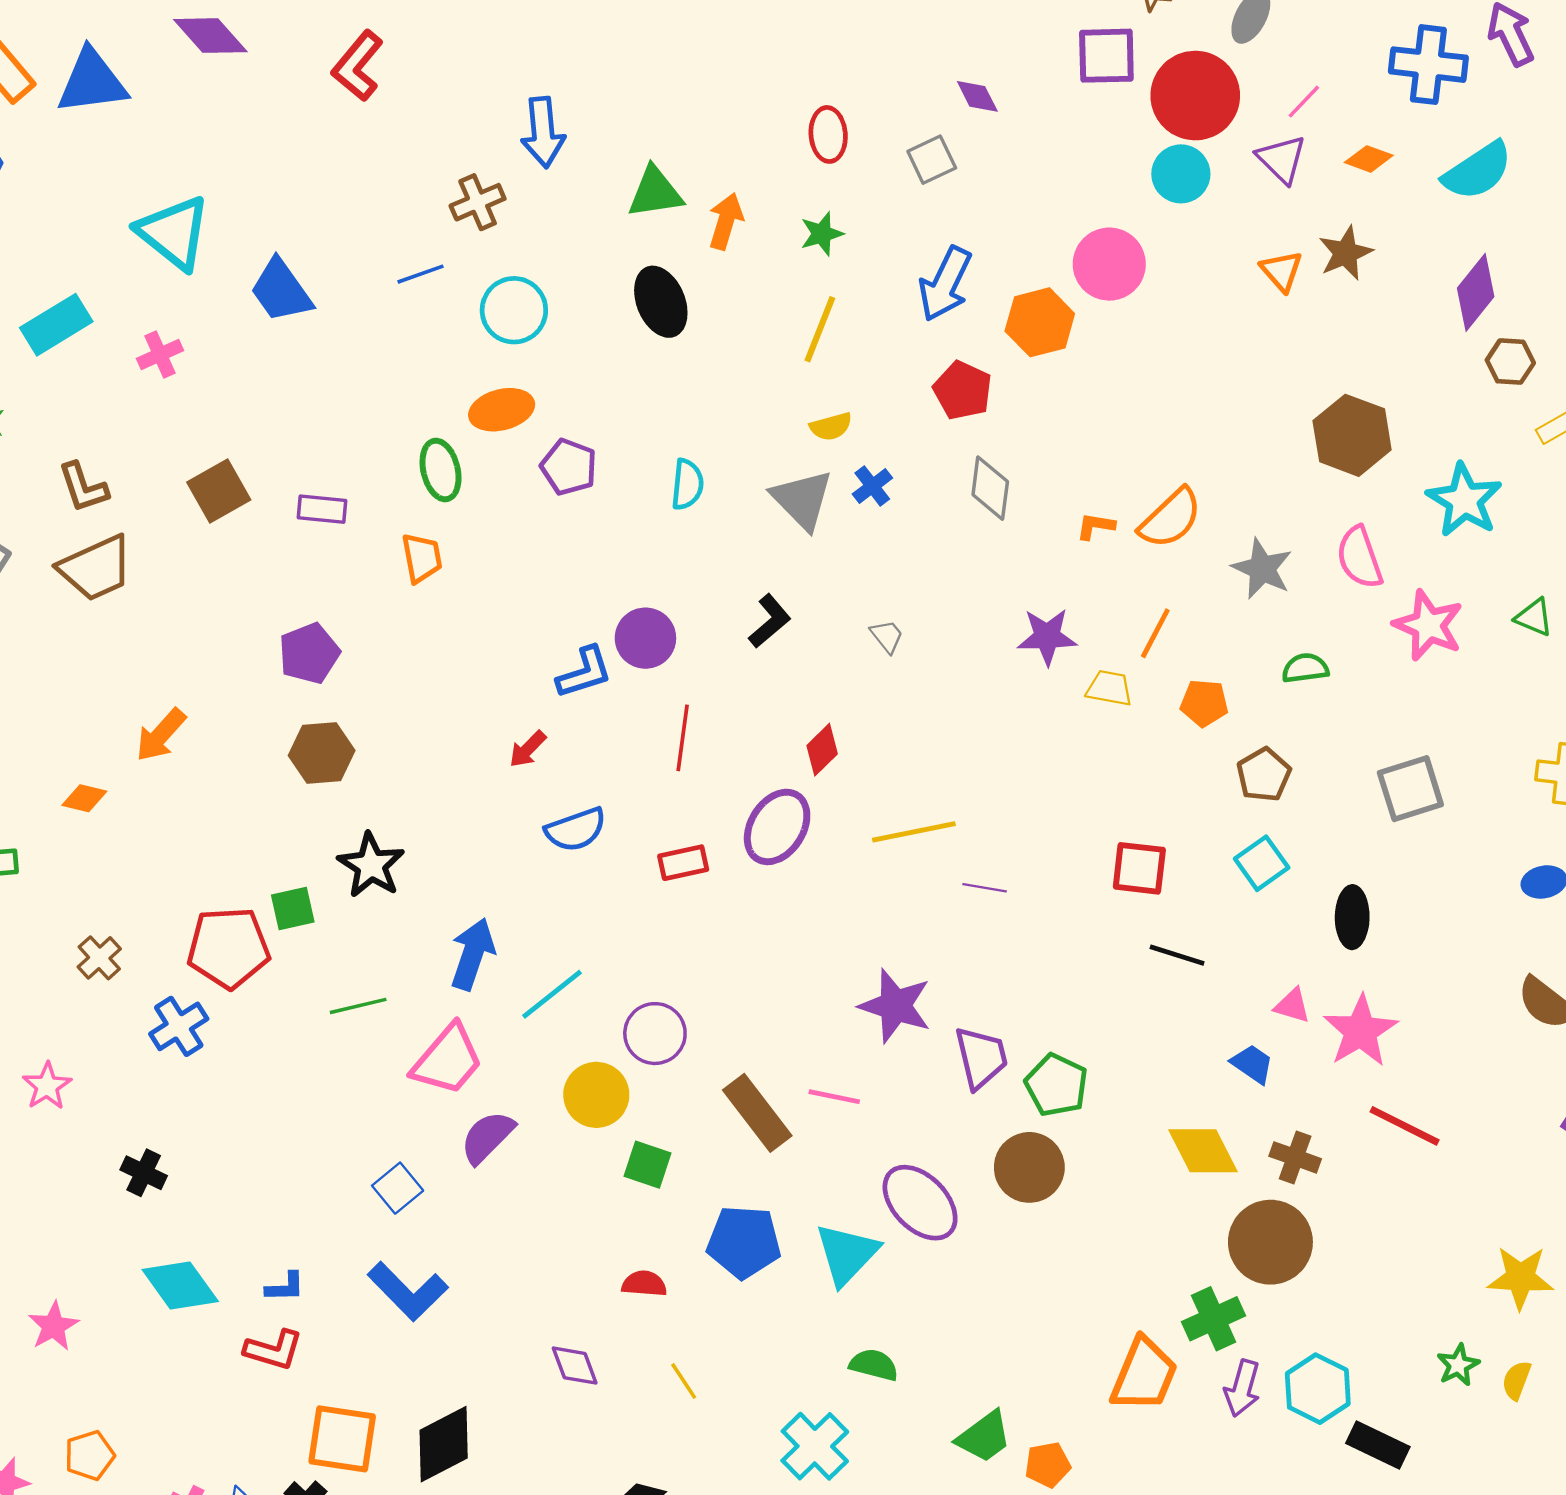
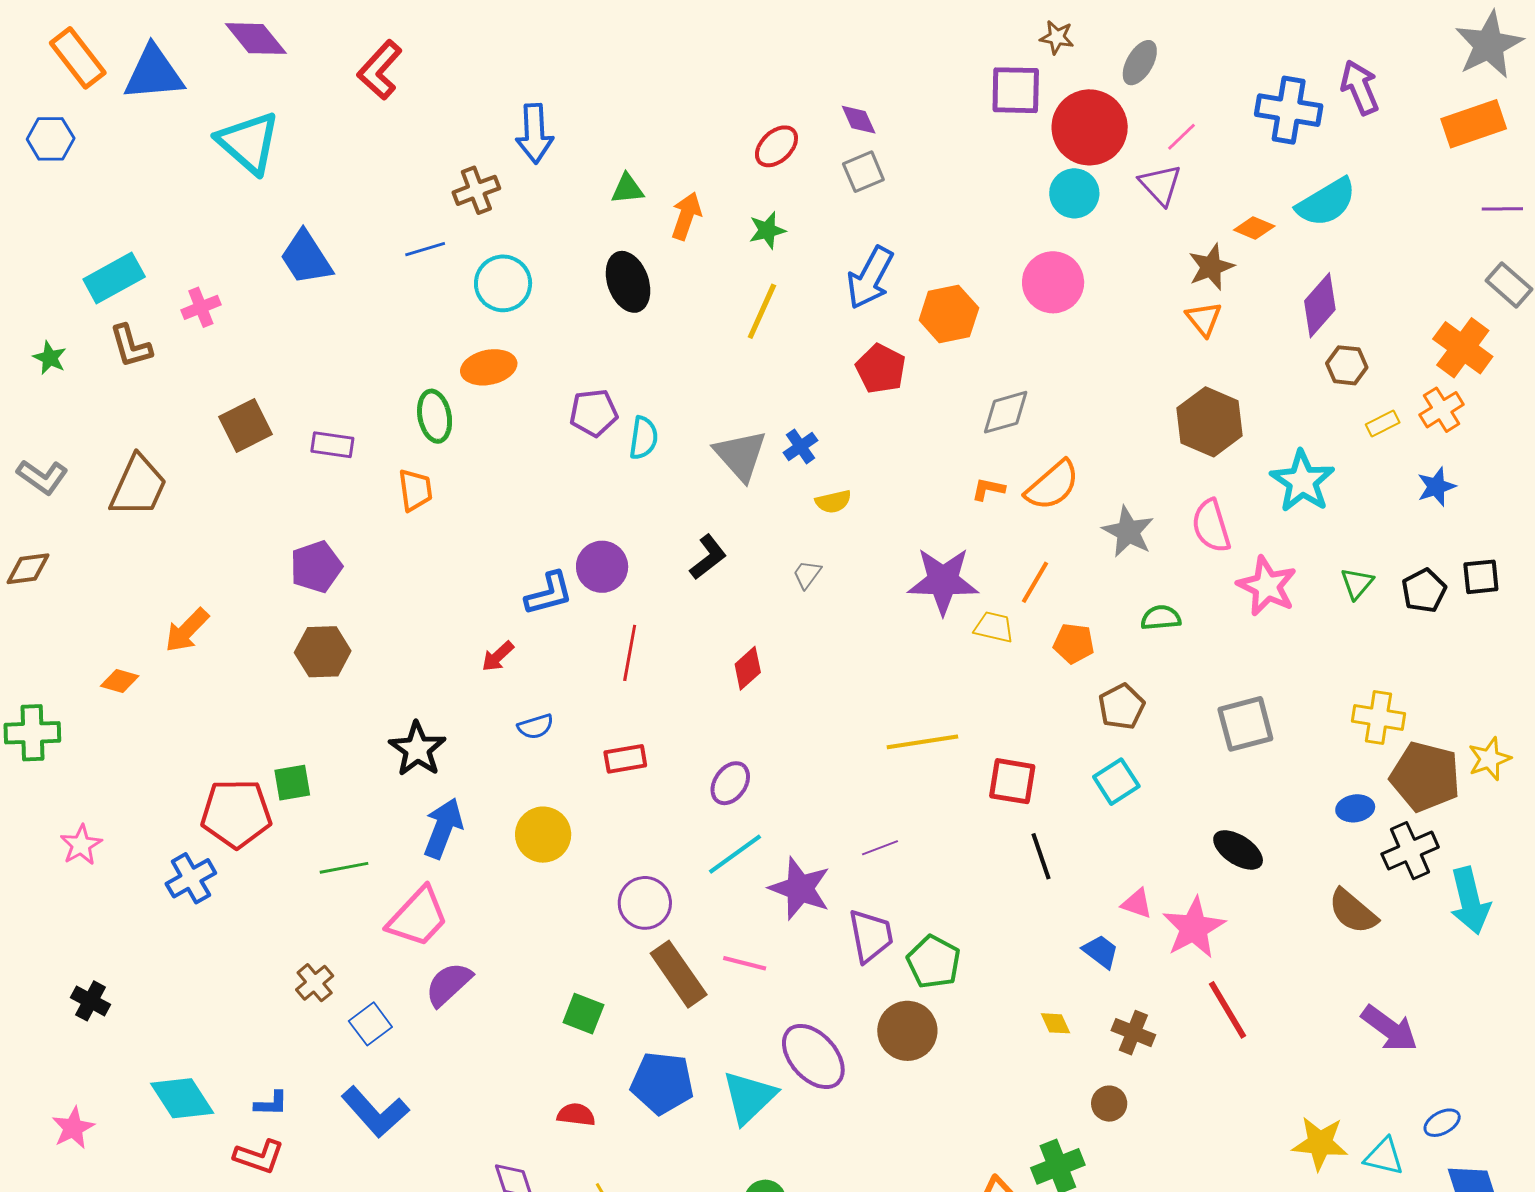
purple diamond: (977, 96) -> (859, 120), moved
red ellipse: (828, 134) -> (776, 146), turned 48
orange diamond: (1369, 159) -> (1254, 228), moved
green triangle: (655, 192) -> (627, 189), size x0.7
cyan triangle: (174, 233) -> (248, 143), moved
pink circle: (1109, 264) -> (1053, 282), moved
orange triangle: (1282, 271) -> (1204, 319), moved
yellow semicircle: (831, 427) -> (833, 502), moved
purple pentagon: (569, 467) -> (594, 413), moved, turned -30
brown L-shape: (83, 487) -> (131, 346), moved
gray diamond: (990, 488) -> (1006, 412), moved, turned 64
brown trapezoid: (96, 568) -> (138, 486), turned -44
green triangle: (1534, 617) -> (1357, 583), turned 45
gray trapezoid: (887, 636) -> (807, 574), turned -108
purple star: (1047, 637) -> (943, 581), size x1.4
purple ellipse: (777, 827) -> (730, 783), moved, size x0.7
blue semicircle: (576, 830) -> (535, 727), size x0.7
yellow line: (914, 832) -> (922, 742), moved
black star: (371, 865) -> (417, 749), moved
purple line: (985, 888) -> (880, 848), moved, turned -33
black ellipse: (1352, 917) -> (1238, 850), moved, turned -60
black line: (1177, 955) -> (1041, 856), turned 51
brown cross: (99, 958) -> (315, 983), moved
cyan line: (552, 994) -> (735, 854), moved
purple circle: (655, 1034) -> (645, 903), moved
pink star: (47, 1086) -> (81, 845), moved
yellow circle: (596, 1095) -> (543, 835), moved
red line: (1405, 1126) -> (1227, 1010), turned 30
yellow diamond: (1203, 1151) -> (1055, 1023), size x0.5
black cross: (144, 1173) -> (91, 1001), moved
brown circle: (1270, 1242) -> (1109, 1104), size x0.5

